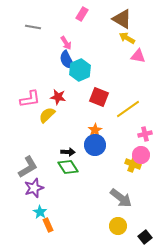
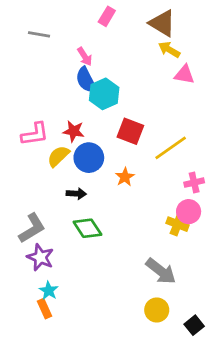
blue circle: (95, 145) -> (89, 158), moved
black arrow: (68, 152) -> (76, 194), moved
purple star: (34, 188) -> (40, 257), turned -30
orange rectangle: (48, 225) -> (45, 309), moved

